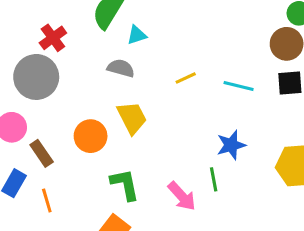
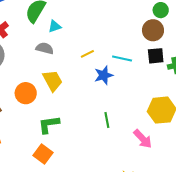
blue star: (231, 145) -> (104, 75), moved
green L-shape: (125, 185) -> (49, 124), turned -85
pink arrow: (182, 196) -> (143, 139), moved

